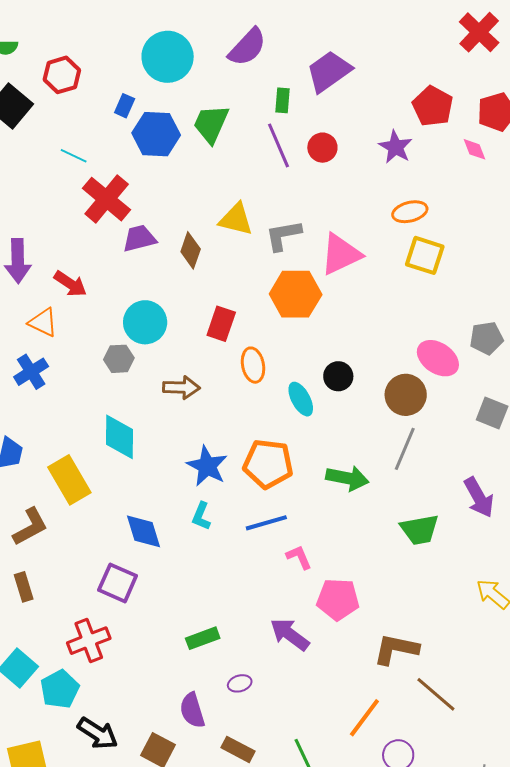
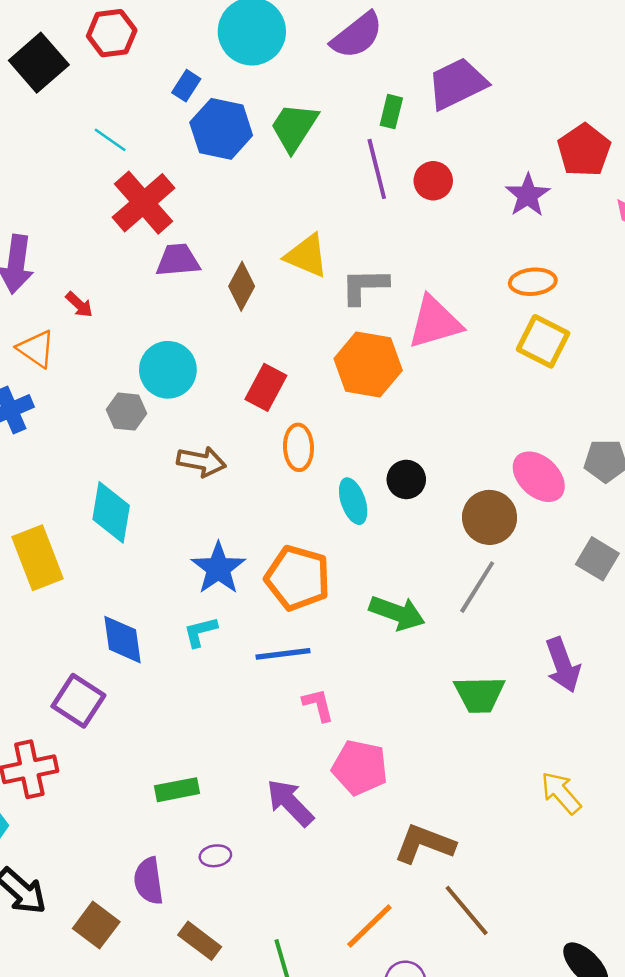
red arrow: (70, 284) -> (79, 305), size x0.7
cyan L-shape: (201, 516) -> (200, 632), turned 44

